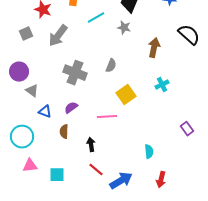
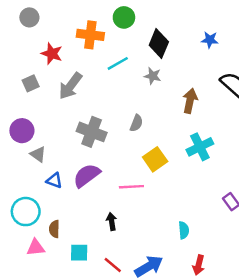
cyan cross: (162, 85) -> (200, 147), size x1.5
purple semicircle: (71, 108) -> (87, 175), size x1.6
brown semicircle: (64, 132) -> (54, 229), moved
red line: (96, 170) -> (113, 265), moved
cyan square: (57, 175) -> (79, 253), moved

